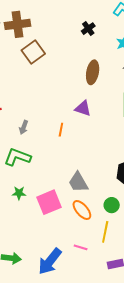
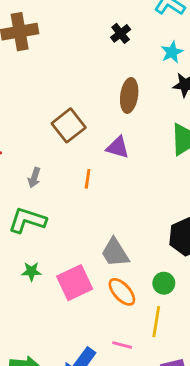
brown square: (33, 52) -> (69, 125), moved

